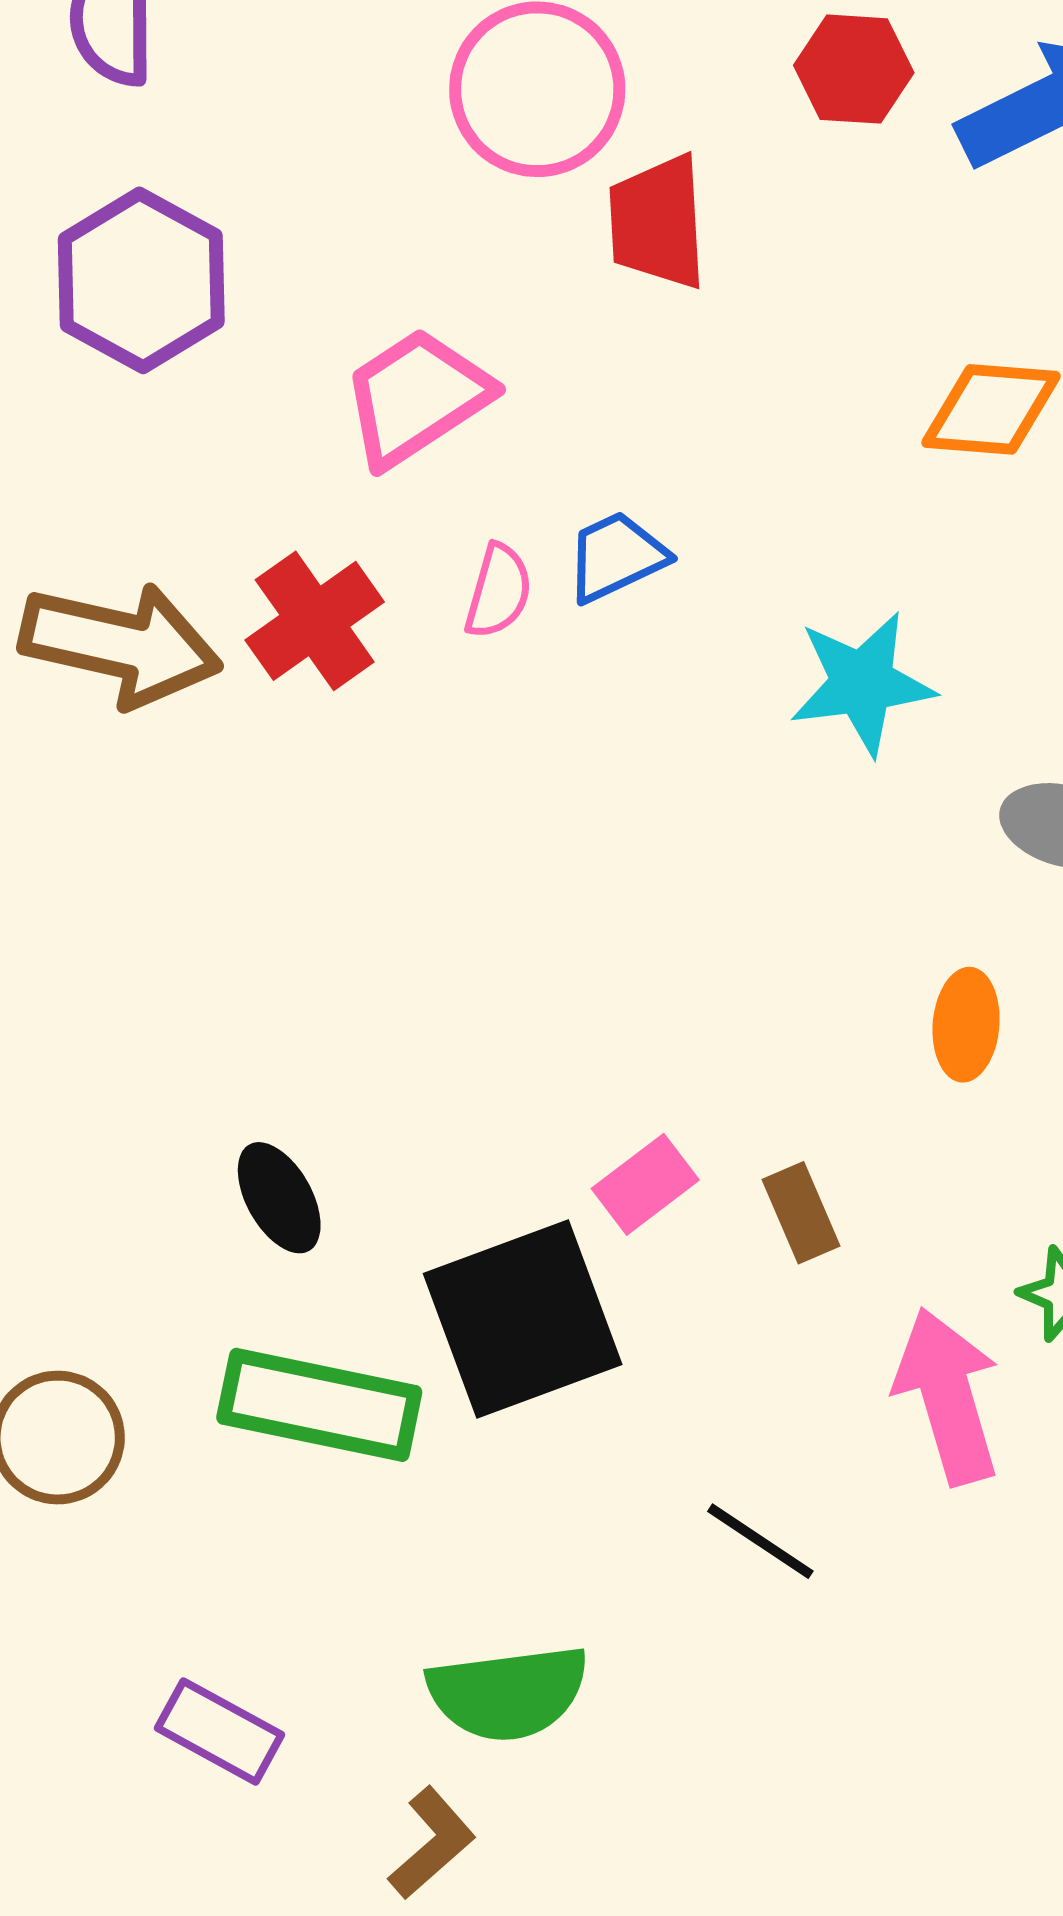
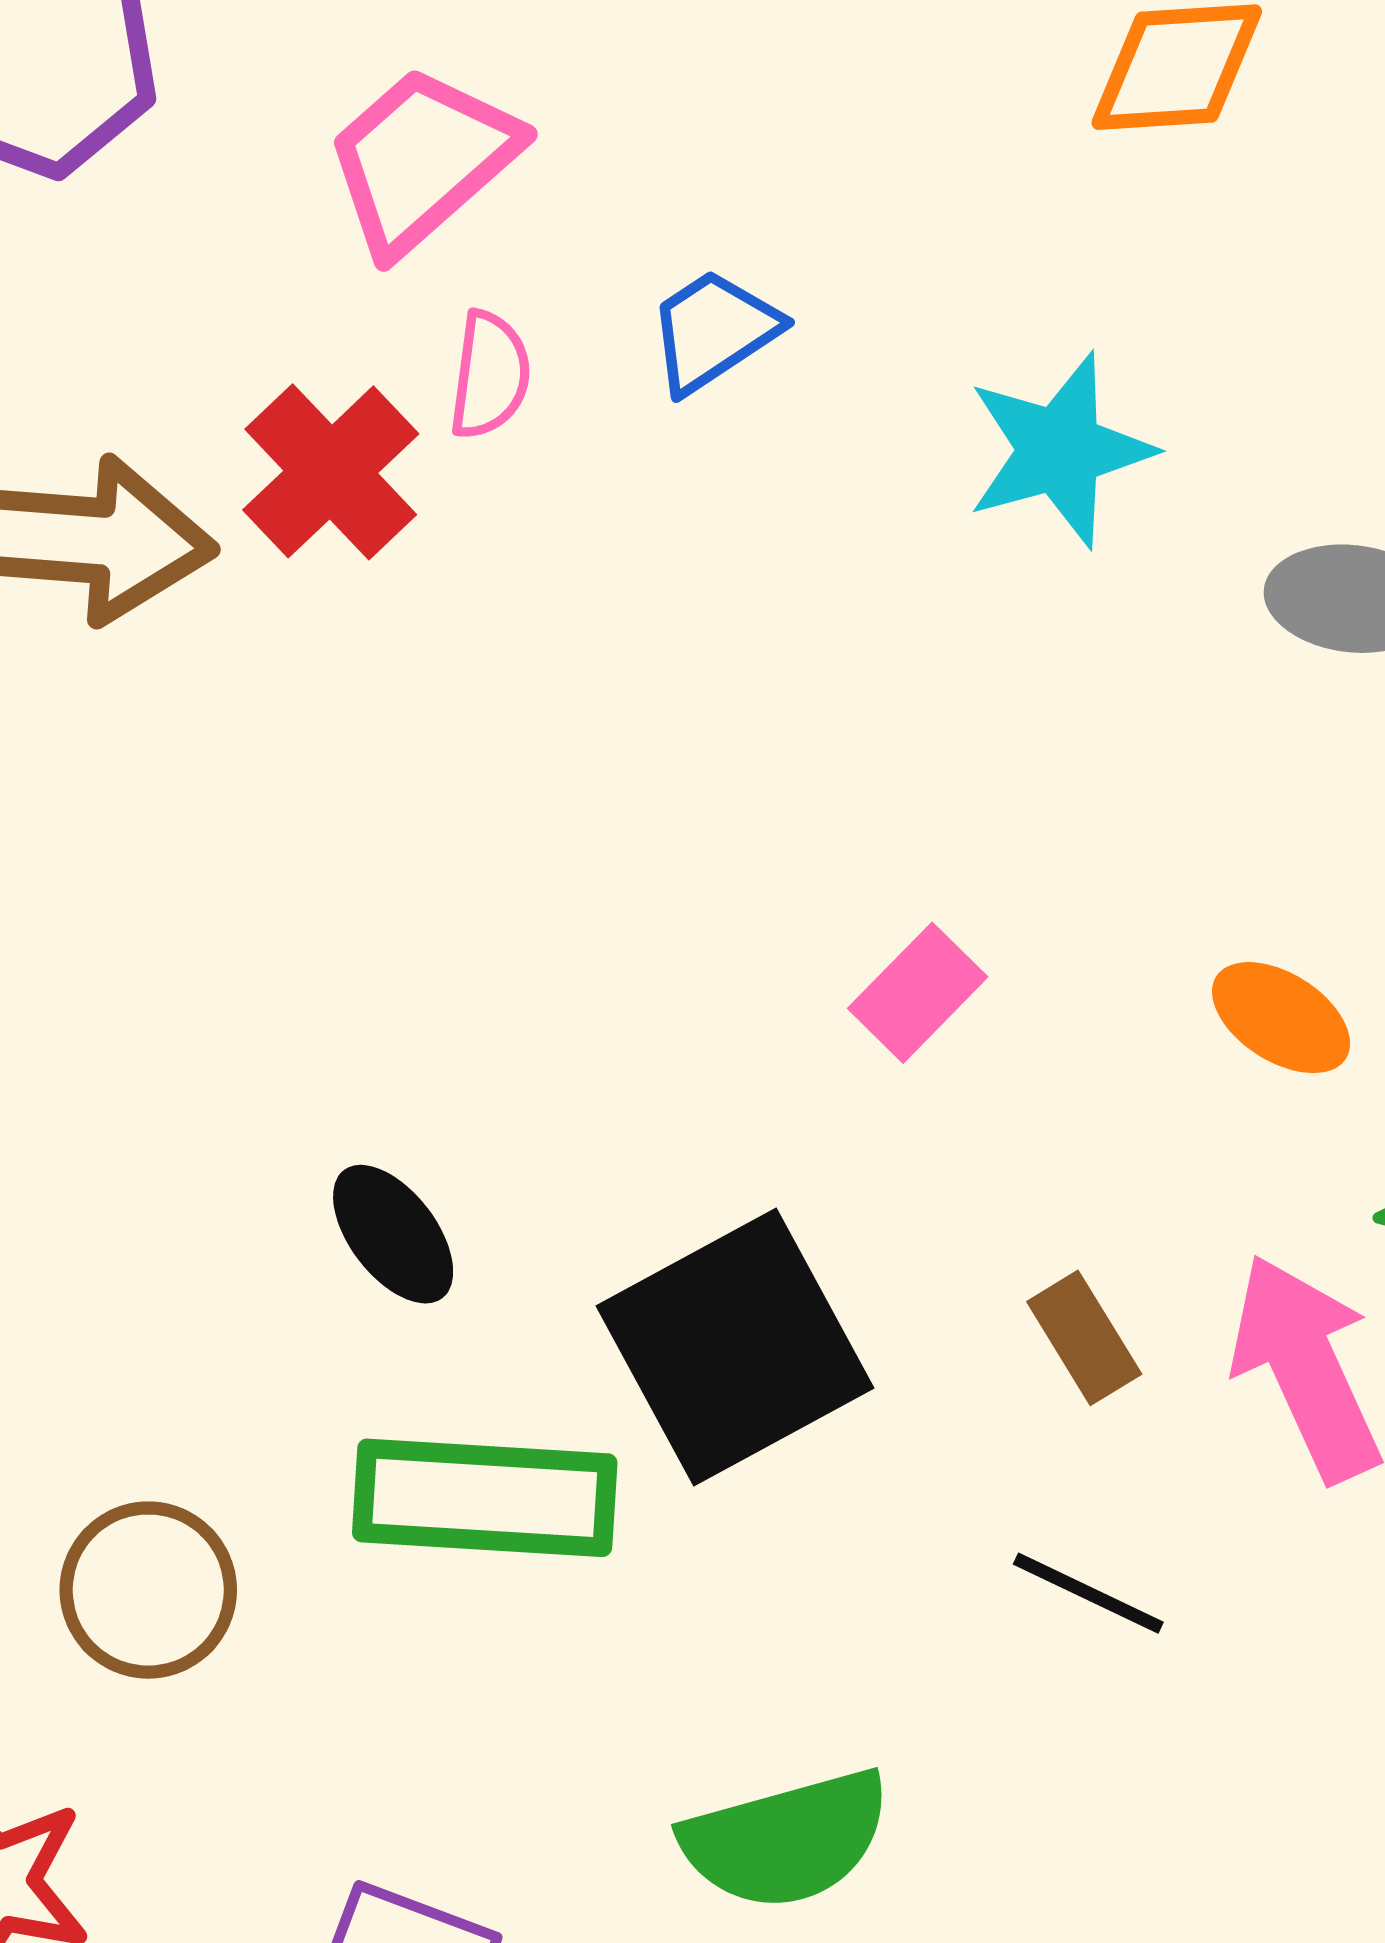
pink semicircle: (498, 591) -> (490, 375), moved
orange ellipse: (966, 1025) -> (1281, 1018), moved, turned -54
pink rectangle: (645, 1184) -> (918, 993), moved
brown rectangle: (801, 1213) -> (1084, 1338), moved

